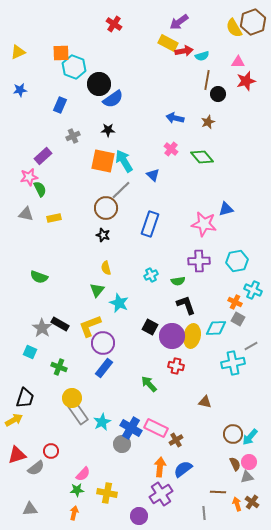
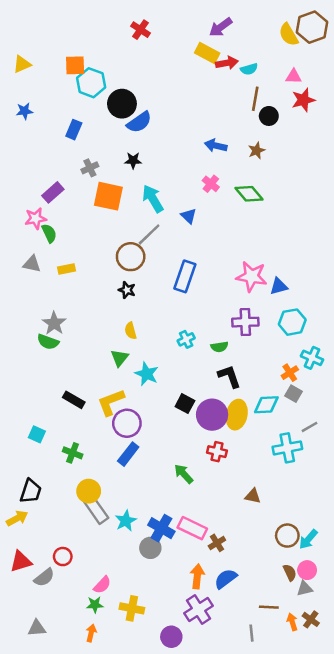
orange square: (103, 161) -> (108, 196), moved
blue triangle: (226, 209) -> (279, 286), moved
orange cross: (235, 302) -> (290, 373), turned 32
gray star: (42, 328) -> (54, 323), moved

